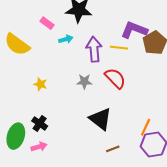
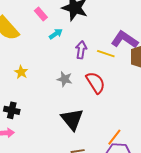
cyan arrow: (66, 39) -> (56, 34), turned -32
purple arrow: (94, 49) -> (81, 50), size x0.7
black cross: (40, 123) -> (12, 110), turned -35

